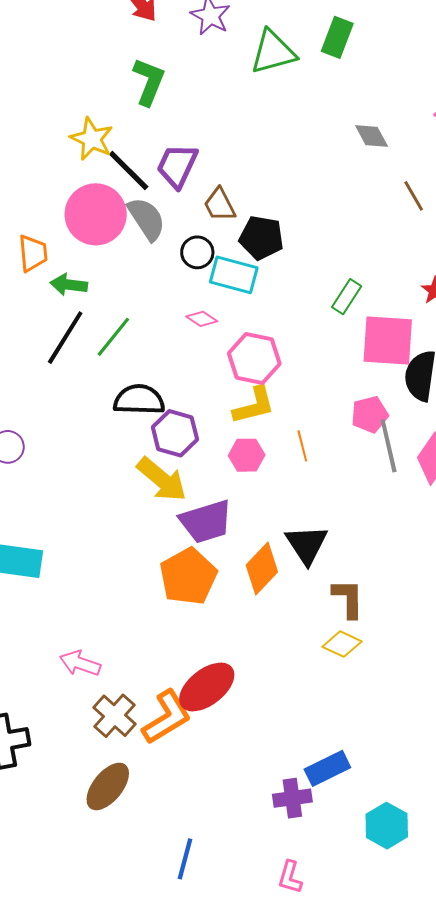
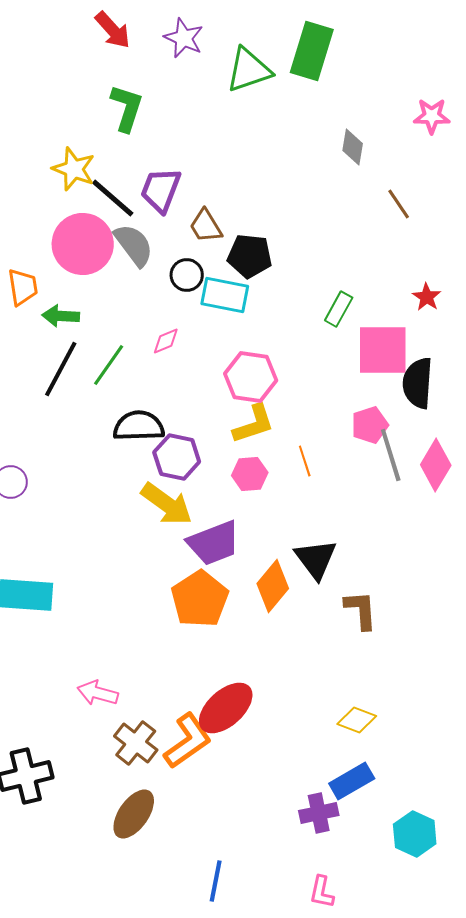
green rectangle: (337, 37) -> (312, 51), size x1.4
gray diamond: (372, 136) -> (353, 147), turned 42
pink diamond: (202, 319) -> (166, 341), moved, turned -52
yellow diamond: (342, 644) -> (357, 720), moved

